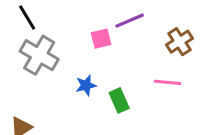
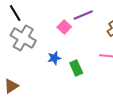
pink square: (101, 39) -> (64, 27), turned -32

